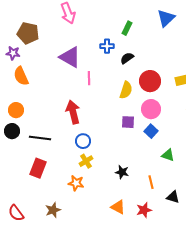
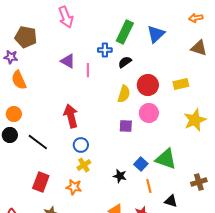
blue triangle: (166, 18) -> (156, 34), moved
green rectangle: (127, 28) -> (125, 32), size x1.6
purple triangle: (70, 57) -> (68, 61), size x0.7
pink line: (89, 78) -> (88, 70), moved
blue square: (151, 131) -> (141, 164), moved
black line: (40, 138) -> (38, 142), turned 30
green triangle: (168, 155) -> (166, 159), size x1.6
red rectangle: (38, 168) -> (41, 182), moved

